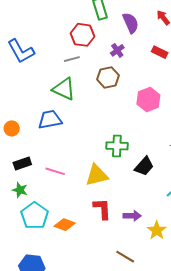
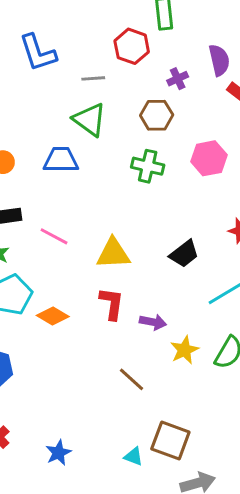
purple semicircle: (131, 23) -> (219, 60), moved
gray line: (72, 59) -> (93, 78), moved
green cross: (117, 146) -> (148, 166), moved

